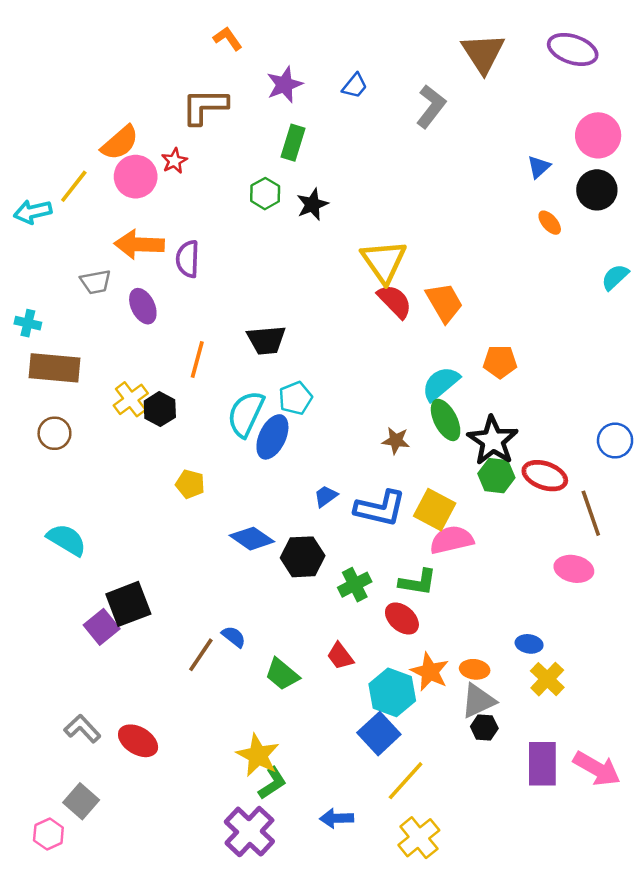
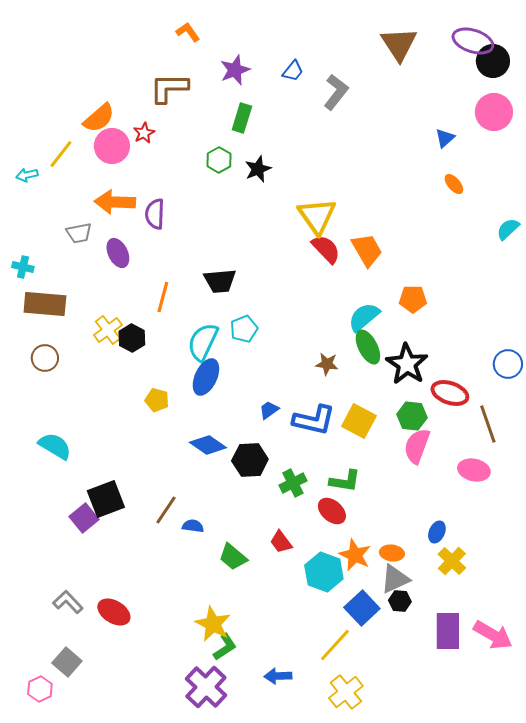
gray L-shape: (431, 106) -> (336, 92), moved
black circle: (597, 190) -> (493, 61), moved
cyan arrow: (33, 212) -> (27, 175), size x0.7
blue ellipse: (272, 437) -> (206, 377), moved
green hexagon: (496, 476) -> (412, 416), moved
pink semicircle: (452, 540) -> (417, 446), moved, turned -57
blue semicircle: (234, 637) -> (193, 526), turned -30
blue ellipse: (529, 644) -> (437, 532), turned -75
brown line: (201, 655) -> (166, 510), moved
blue square: (379, 734) -> (362, 608), moved

